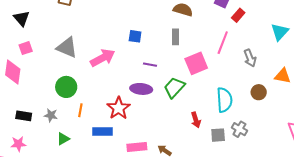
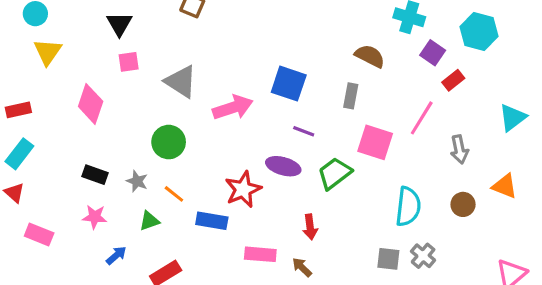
blue square: (135, 36) -> (289, 84), size x1.6
pink square: (26, 48) -> (129, 62), moved
pink square: (196, 63) -> (375, 142), turned 30
orange line: (80, 110) -> (174, 194), moved, turned -72
red arrow: (196, 120) -> (310, 227), moved
pink star: (18, 144) -> (95, 217), moved

